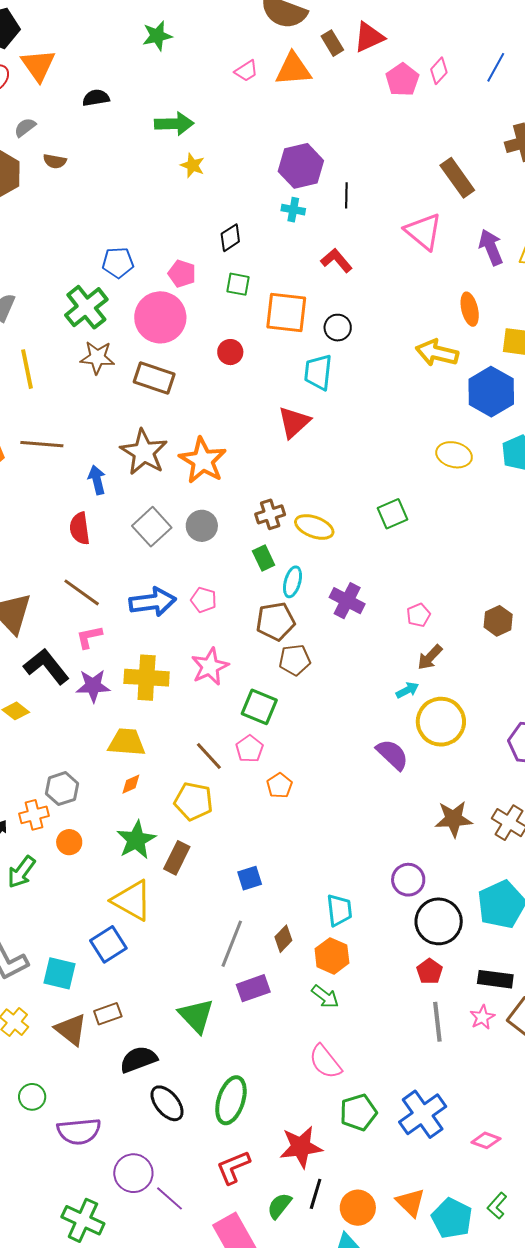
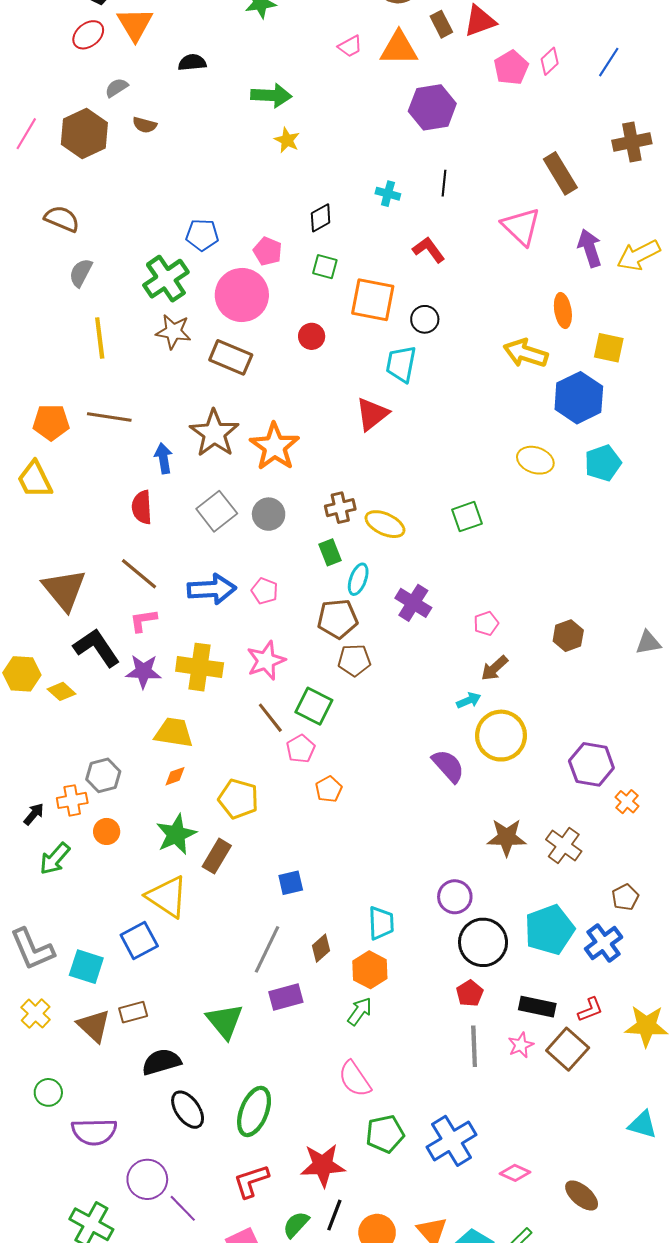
purple hexagon: (301, 166) -> (432, 107), moved
brown line: (209, 756) -> (270, 718), moved
green arrow: (325, 997) -> (360, 1011), turned -96

